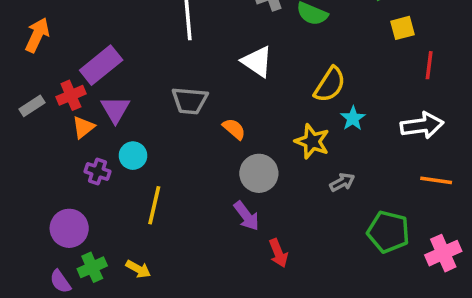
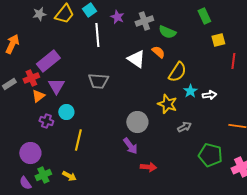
white arrow: (422, 125) -> (209, 95), moved, size x0.6
orange semicircle: (234, 129) -> (158, 52), moved
red arrow: (278, 253) -> (148, 167), turned -63

